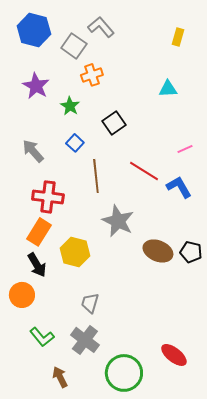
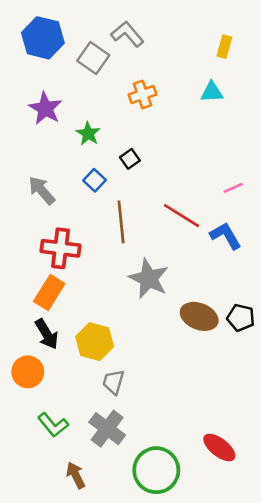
orange cross: (92, 75) -> (142, 95), moved
cyan triangle: (168, 89) -> (212, 92), moved
black square: (114, 123) -> (130, 159), moved, size x0.7
yellow hexagon: (75, 252) -> (95, 342), moved

